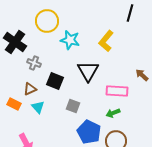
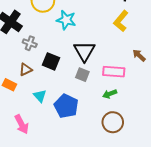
yellow L-shape: (106, 41) -> (121, 21), moved
gray square: (73, 106) -> (82, 75), moved
cyan triangle: (38, 107) -> (40, 96), moved
blue pentagon: (89, 132) -> (66, 106), moved

